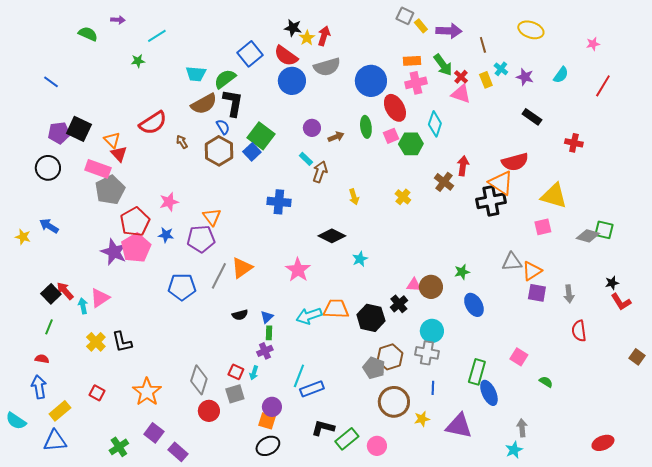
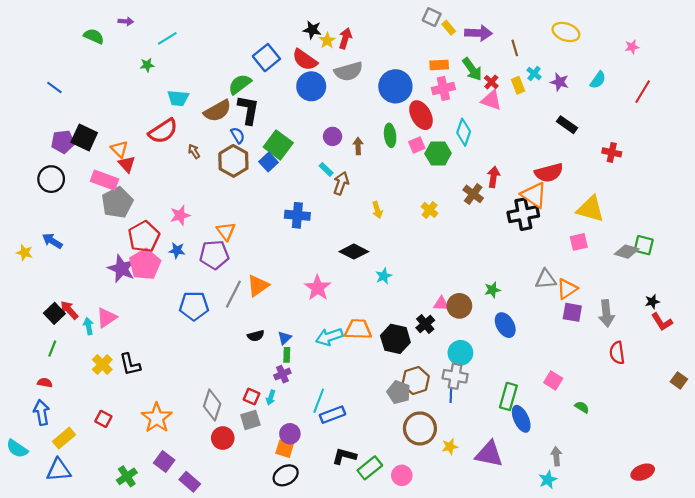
cyan trapezoid: (196, 74) -> (178, 98), moved
brown arrow: (336, 137) -> (358, 146), turned -70
gray arrow: (569, 294) -> (606, 313), size x1.4
blue line: (433, 388) -> (451, 395), moved

